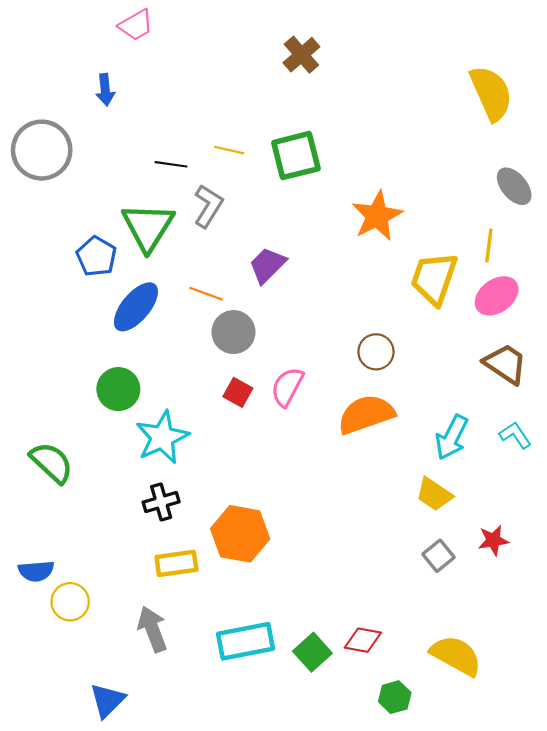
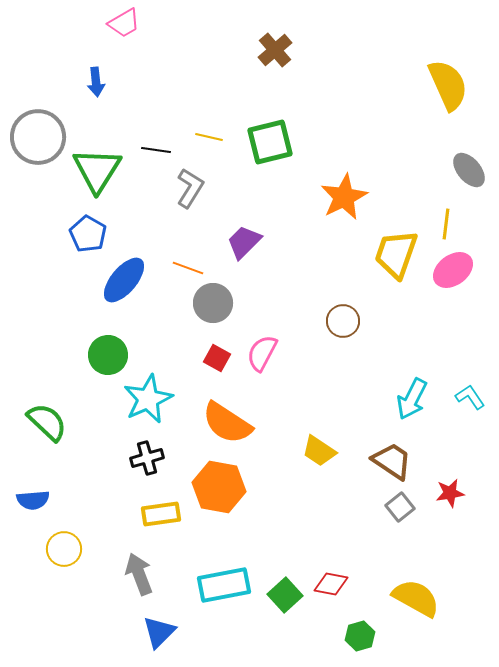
green triangle: (148, 227) -> (97, 170), moved
brown trapezoid: (505, 364) -> (392, 461), moved
orange semicircle: (366, 414) -> (227, 423), moved, turned -128
yellow trapezoid: (434, 494) -> (319, 451), moved
blue semicircle: (36, 571) -> (33, 500), moved
blue triangle: (107, 700) -> (159, 632), moved

